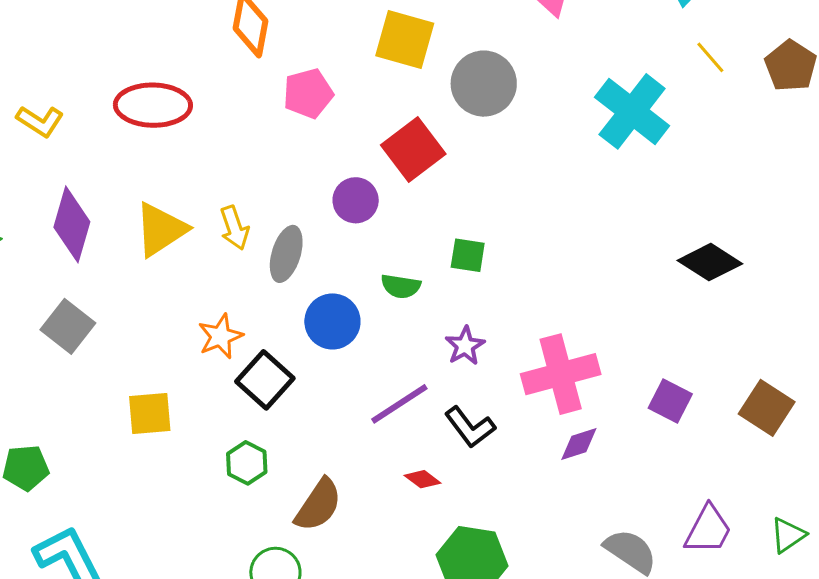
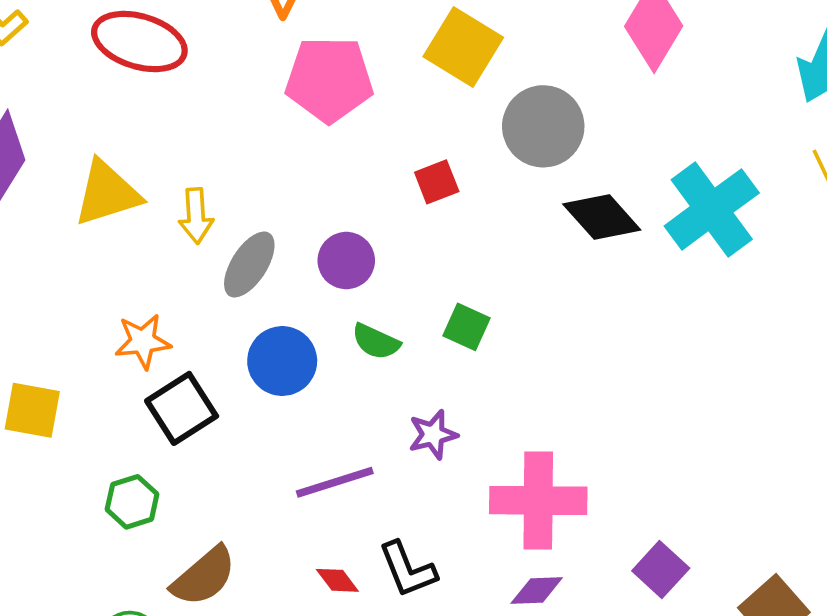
pink pentagon: (308, 93) -> (329, 79), size x1.4
red square: (413, 150) -> (437, 182), size x0.6
purple circle: (356, 200) -> (346, 261), moved
black diamond: (710, 262) -> (602, 217), moved
black L-shape: (470, 427) -> (408, 570), moved

